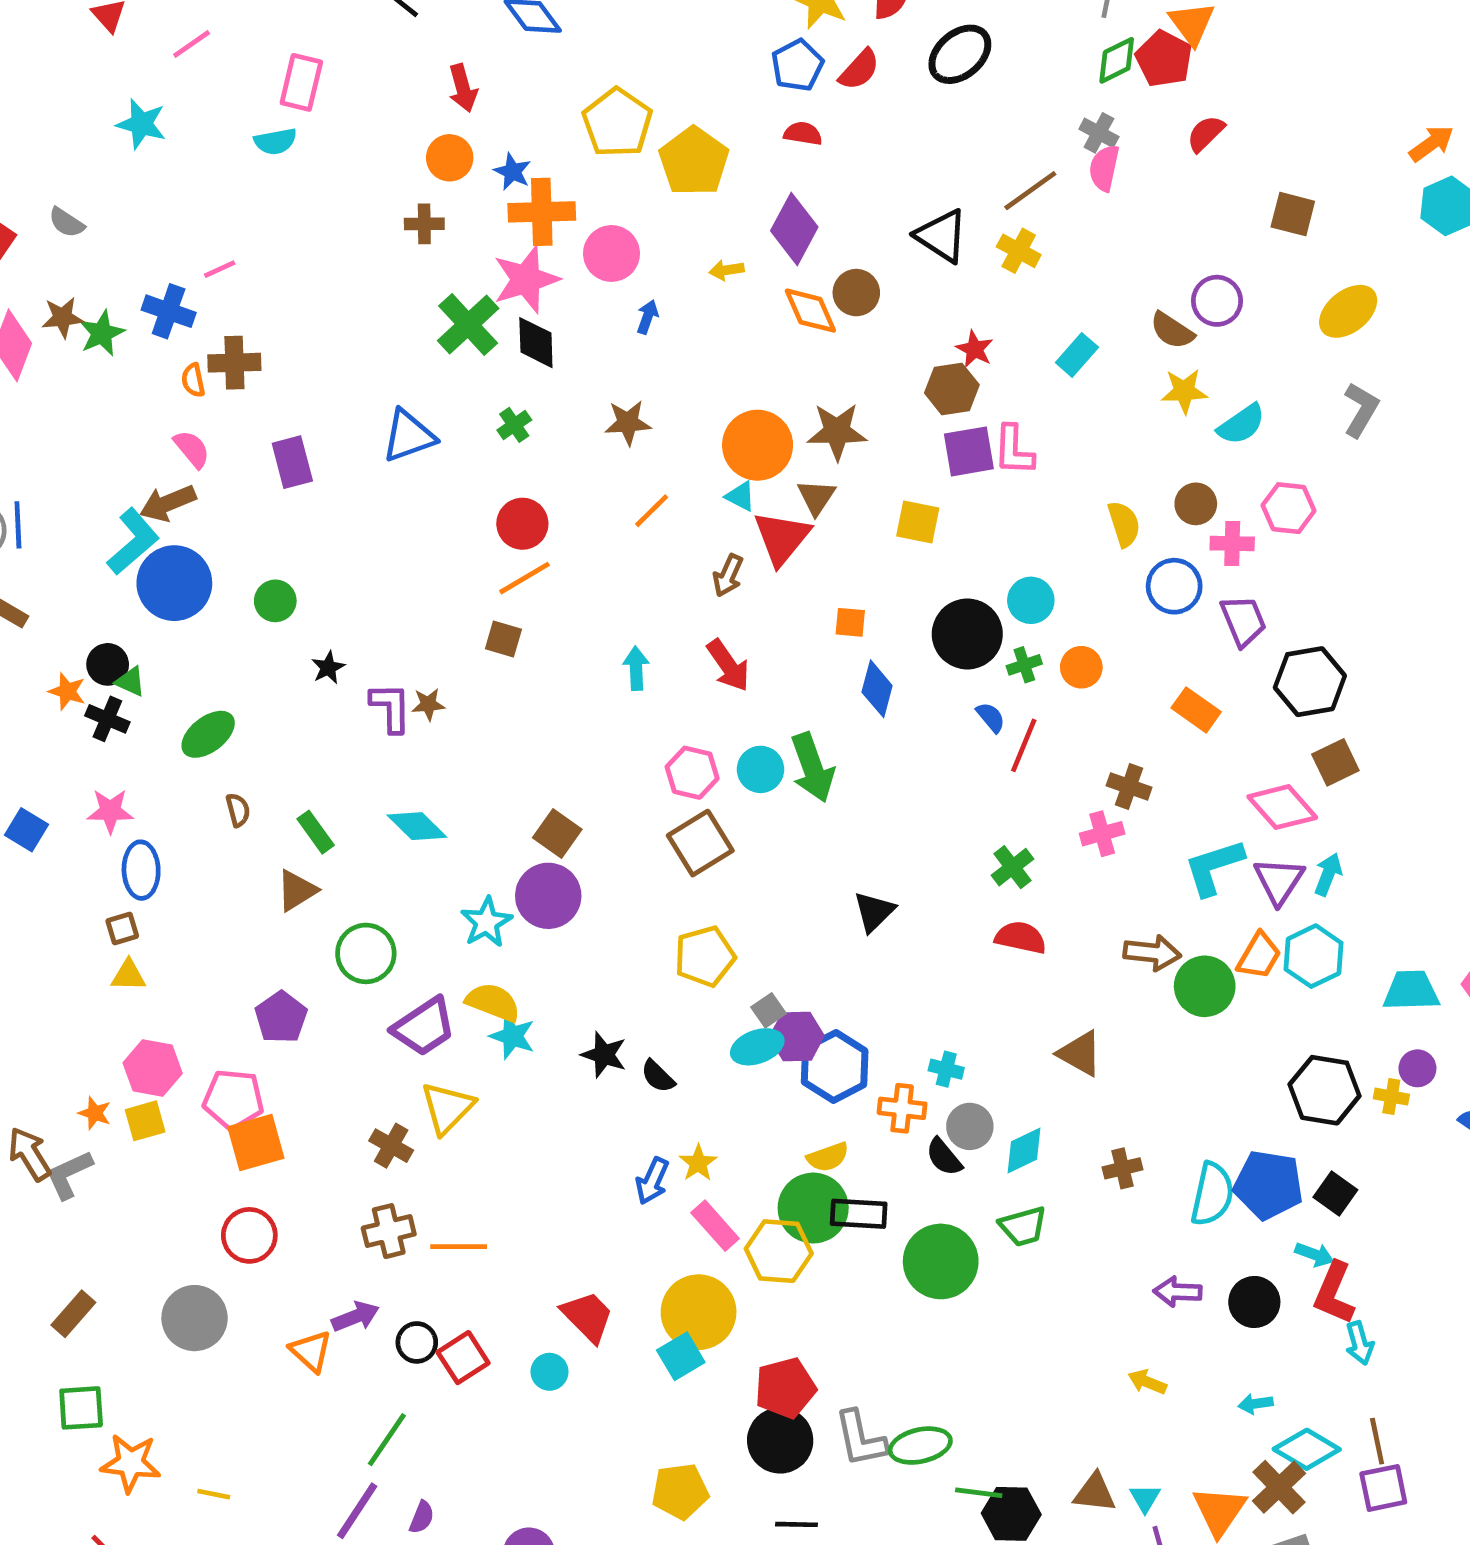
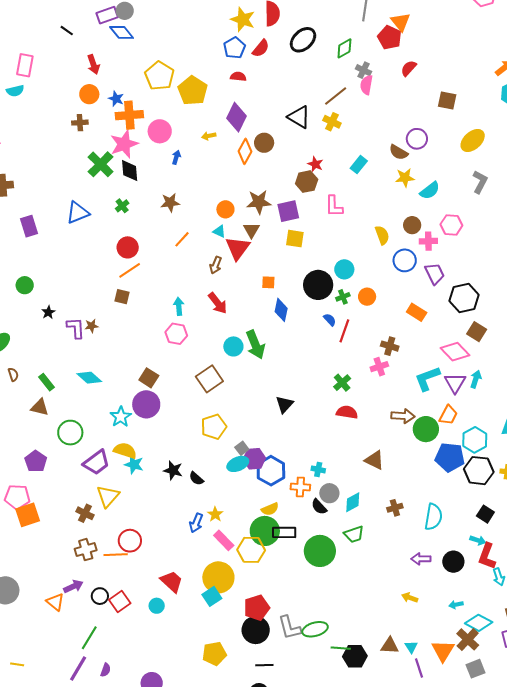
green diamond: (1117, 60) -> (344, 48), moved
orange diamond: (810, 311) -> (245, 151), turned 55
orange circle: (758, 445) -> (225, 209), size x0.6
purple square: (969, 451) -> (288, 211), moved
brown square: (1335, 762) -> (477, 332), turned -30
pink hexagon: (692, 773) -> (176, 334), moved
brown triangle: (297, 890) -> (40, 407), turned 48
cyan hexagon: (1314, 956) -> (475, 440), moved
blue pentagon: (1268, 1185) -> (450, 457), moved
red circle: (249, 1235) -> (130, 541), moved

